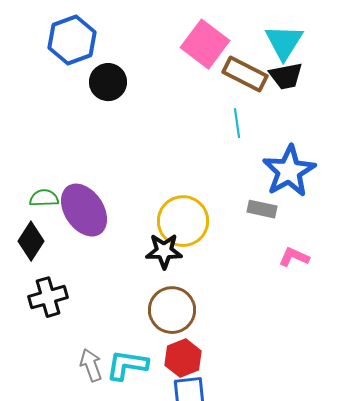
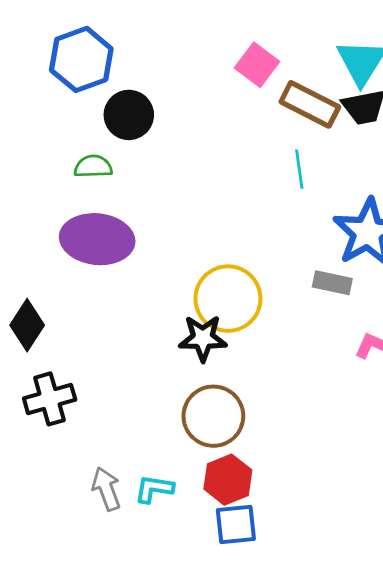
pink square: (205, 44) -> (257, 65), size x0.7
green semicircle: (44, 198) -> (93, 166), moved
purple ellipse: (84, 210) -> (97, 239), moved, turned -50
cyan L-shape: (127, 365) -> (154, 489), size x0.7

